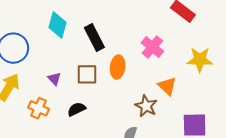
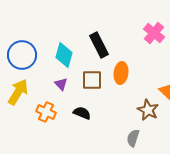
cyan diamond: (58, 25) -> (64, 55), moved
pink cross: (152, 47) -> (154, 33), moved
black semicircle: (76, 109) -> (82, 113), turned 48

